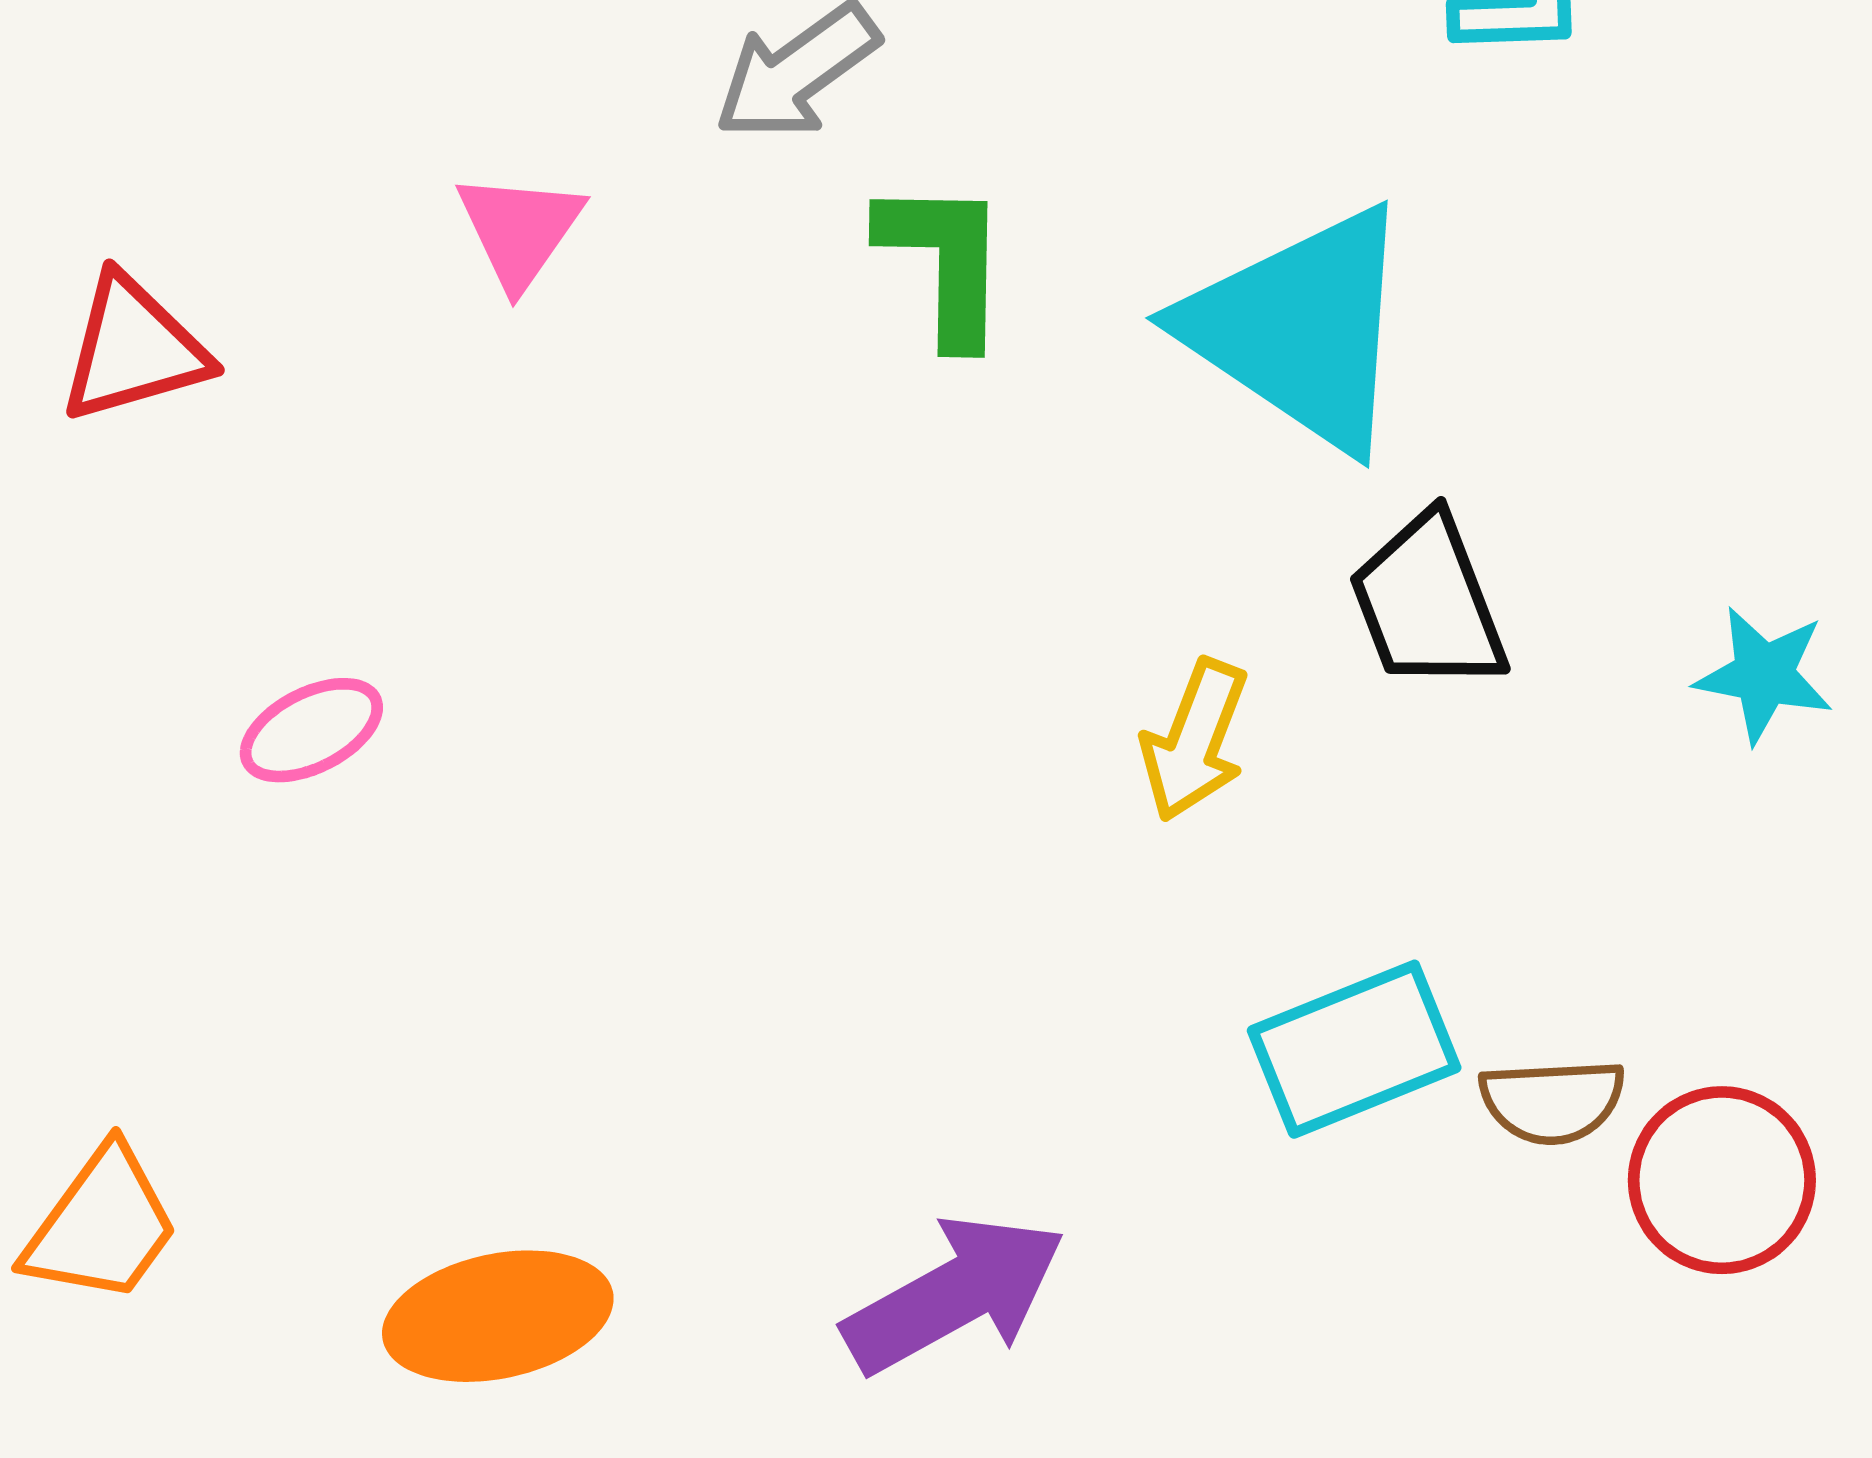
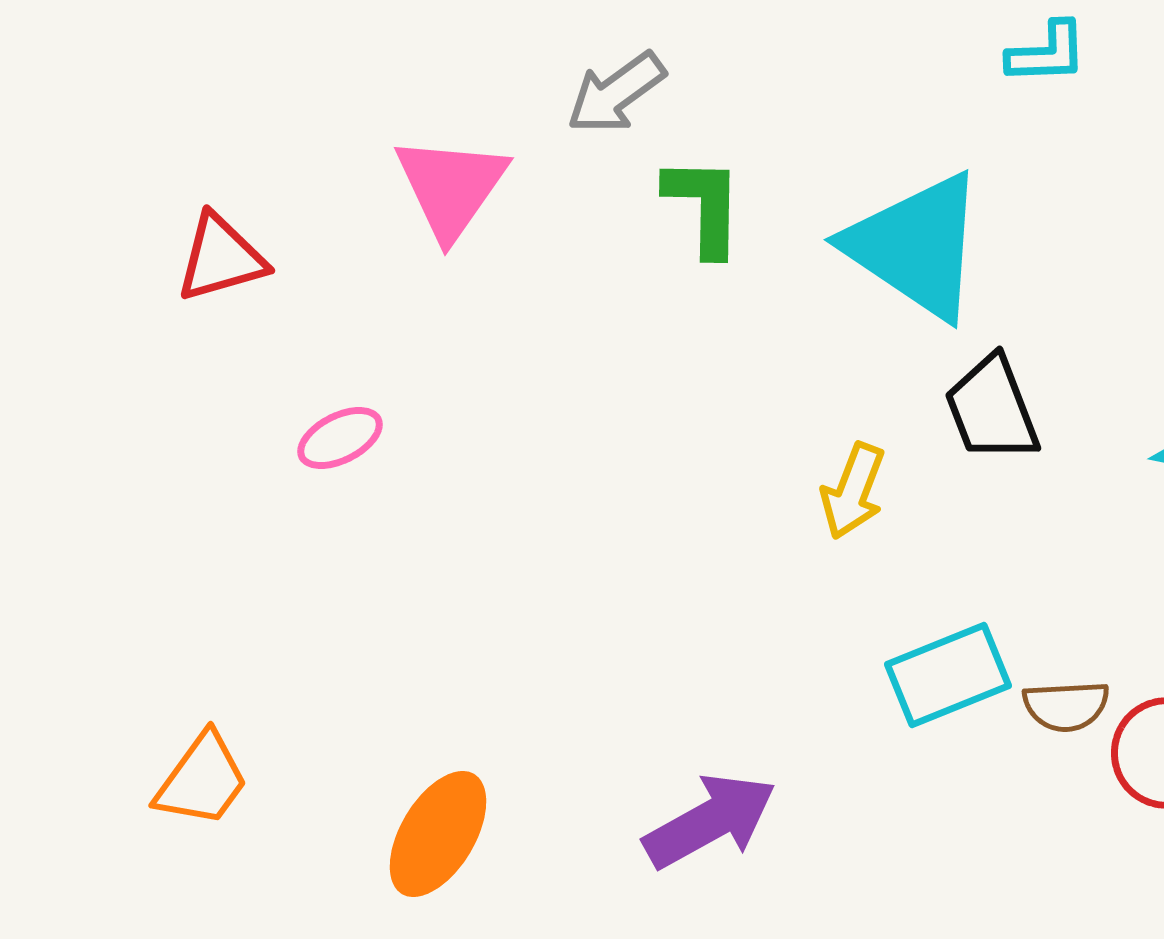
pink triangle: (520, 230) -> (451, 187), size x1.5
pink ellipse: (311, 730) -> (340, 438), moved
orange ellipse: (498, 1316) -> (438, 834), turned -47

